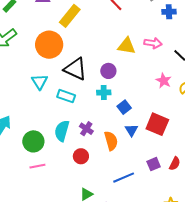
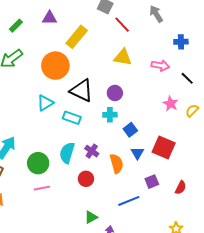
blue cross: (169, 12) -> (181, 42), moved
yellow triangle: (127, 46) -> (123, 57), moved
cyan triangle: (40, 82) -> (45, 103), turned 30
purple square: (154, 164) -> (152, 182), moved

